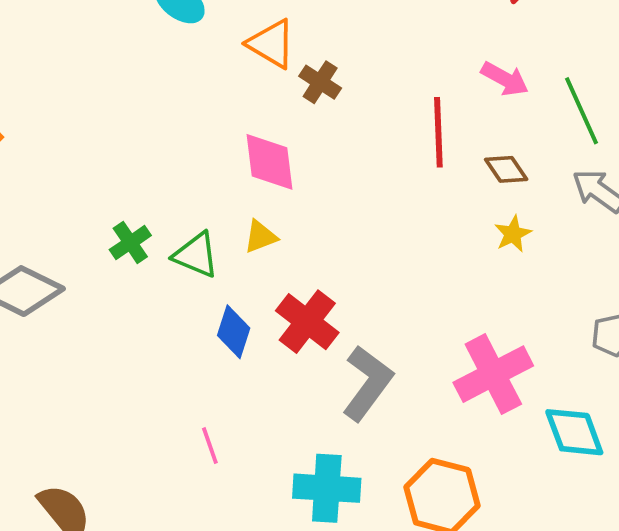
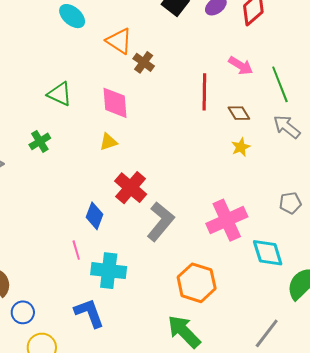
green triangle: (196, 255) -> (60, 94), moved
blue diamond: (234, 332) -> (94, 216), moved
cyan cross: (327, 488) -> (109, 271), moved

